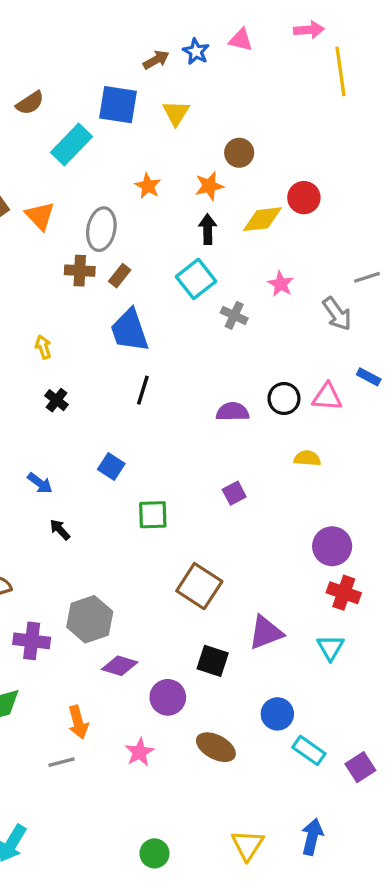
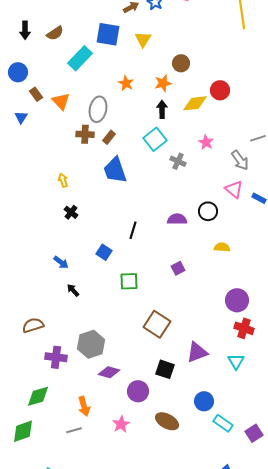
black line: (143, 390) -> (133, 230), moved
pink triangle: (327, 397) -> (234, 189), moved, turned 36

